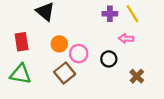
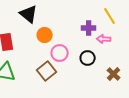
purple cross: (110, 14) -> (89, 28), moved
orange circle: (59, 44) -> (45, 35), moved

